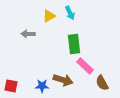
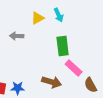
blue star: (42, 86) -> (18, 88), moved

